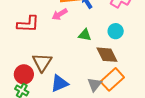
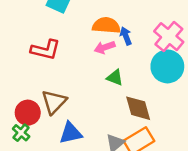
pink arrow: (60, 14) -> (105, 47), moved
cyan circle: (116, 31) -> (167, 66), moved, size x1.6

